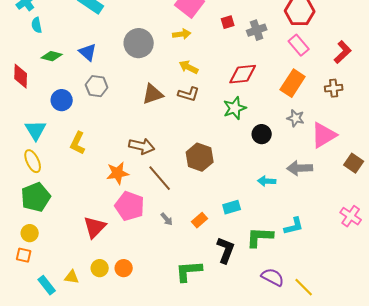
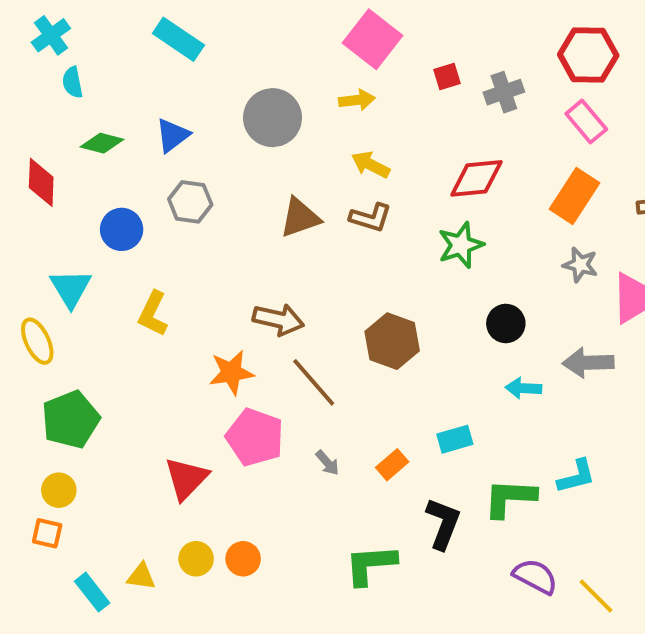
blue triangle: (88, 52) -> (173, 135), turned 42
black circle: (262, 134) -> (506, 323), moved
yellow ellipse: (33, 161) -> (37, 341), moved

